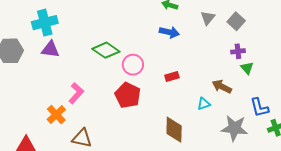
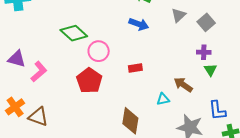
purple triangle: (50, 49) -> (17, 59), moved
orange cross: (56, 115) -> (15, 107), moved

